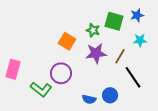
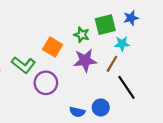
green square: (114, 21) -> (105, 25), turned -30
cyan star: (140, 40) -> (122, 44), moved
green L-shape: (41, 89) -> (23, 65), moved

